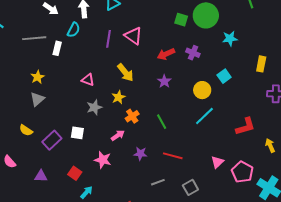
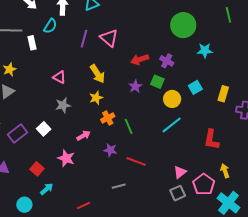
green square: (181, 20) -> (157, 82), moved
white rectangle: (57, 48) -> (32, 43), turned -32
yellow rectangle: (261, 64) -> (223, 94), moved
yellow star: (118, 97) -> (96, 98), moved
orange cross: (132, 116) -> (108, 118), moved
red L-shape: (245, 126) -> (211, 140), turned 110
white square: (77, 133) -> (44, 129), turned 32
yellow arrow: (270, 145) -> (225, 171), moved
purple star: (140, 154) -> (110, 150), moved
gray square: (190, 187) -> (178, 193), moved

